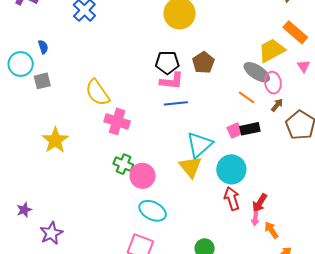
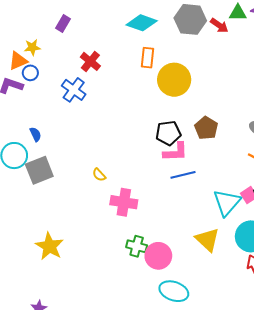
gray square: (42, 81) -> (39, 170), size x1.5
yellow semicircle: (97, 93) -> (99, 175), size x0.5
yellow star: (55, 140) -> (49, 246), moved
cyan triangle: (199, 145) -> (227, 203), moved

